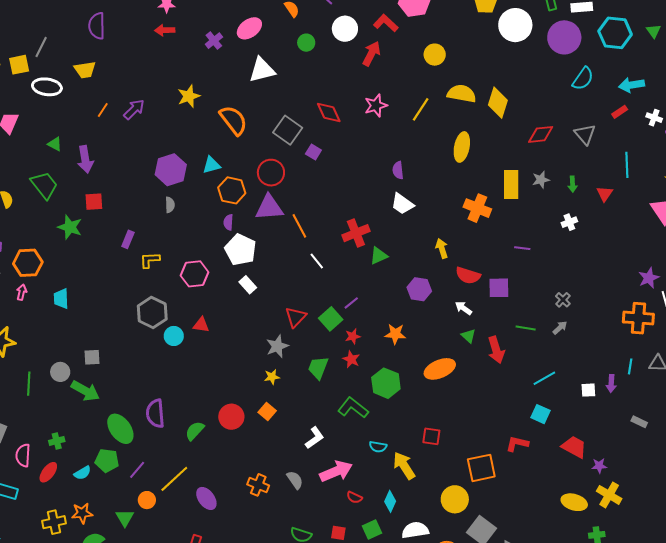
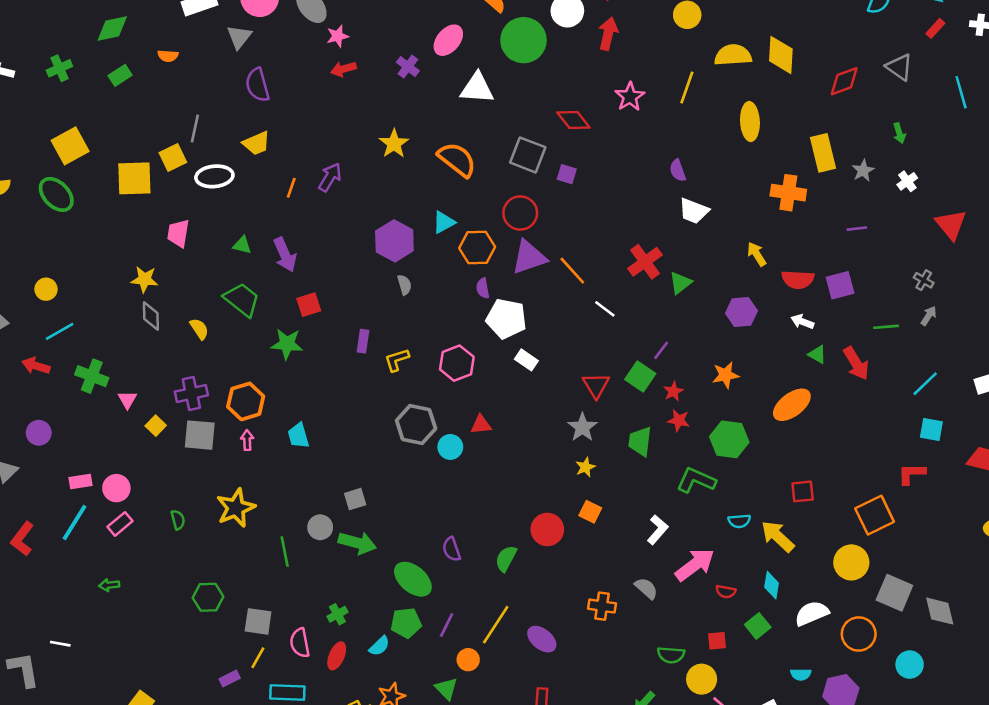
green circle: (306, 43) -> (523, 40), size x2.0
white triangle: (262, 70) -> (477, 88), turned 32
gray star: (541, 180) -> (863, 171), moved
red triangle: (605, 194) -> (951, 225), moved, size x1.5
purple semicircle: (155, 413) -> (452, 549), size x0.7

